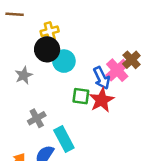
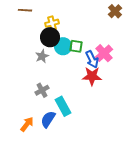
brown cross: (131, 60) -> (115, 11), moved
gray star: (24, 75) -> (42, 56), moved
green square: (81, 96) -> (76, 46), moved
red star: (102, 100) -> (92, 76), turned 30

